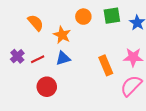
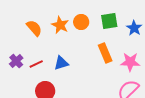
orange star: (62, 35) -> (60, 25), moved
orange rectangle: (106, 65) -> (105, 53), moved

